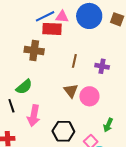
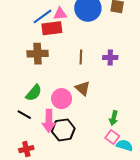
pink circle: (89, 96) -> (62, 99), moved
black line: (11, 106) -> (24, 115), turned -32
green arrow: (108, 125) -> (114, 118), moved
black hexagon: (63, 131) -> (63, 130), moved

